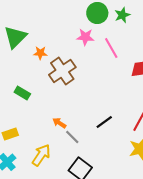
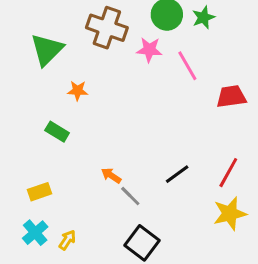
orange star: (40, 53) -> (78, 91), moved
brown cross: (62, 71) -> (107, 28), moved, turned -36
yellow arrow: (41, 155) -> (67, 240), moved, size x0.6

